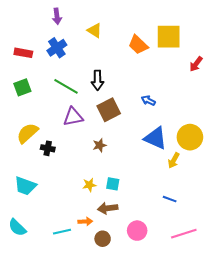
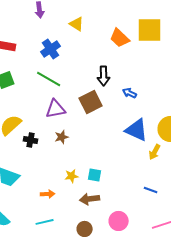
blue cross: (57, 48) -> (51, 49), moved
black arrow: (98, 80) -> (104, 76), moved
brown star: (100, 145) -> (62, 137), moved
orange arrow: (85, 221) -> (48, 194), moved

